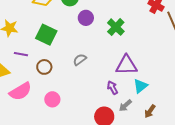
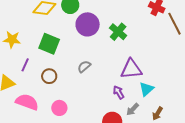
purple circle: (86, 18) -> (88, 24), size x1.5
purple line: (21, 54) -> (25, 65), turned -72
pink semicircle: (20, 91) -> (27, 102), turned -125

